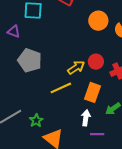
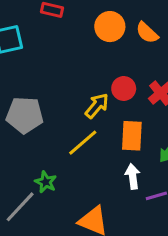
green star: (36, 120) -> (46, 182), moved

